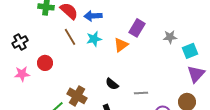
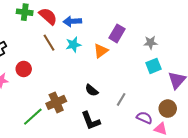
cyan square: (190, 51) -> (154, 66), moved
gray line: (141, 93) -> (121, 99), turned -56
brown cross: (77, 96) -> (56, 102), turned 36

